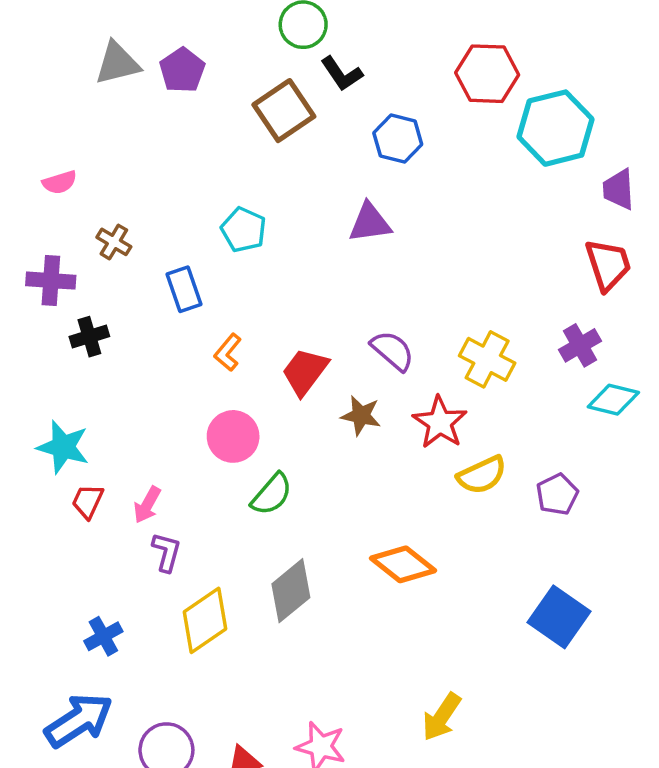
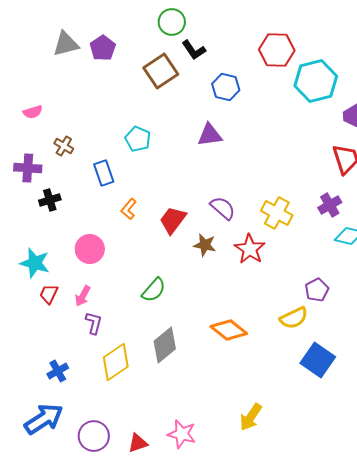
pink circle: (233, 436) -> (90, 249), moved
yellow semicircle: (482, 475) -> (294, 318), moved

